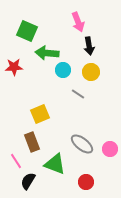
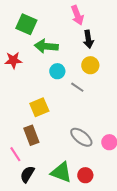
cyan circle: (63, 70) -> (57, 71), moved
green triangle: (55, 164) -> (61, 172), moved

